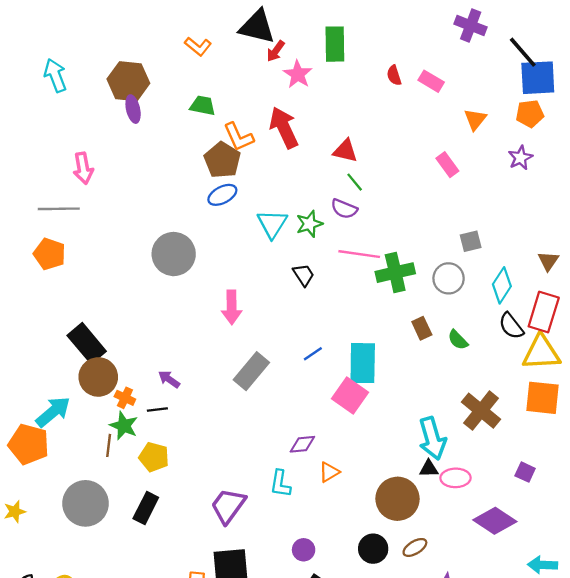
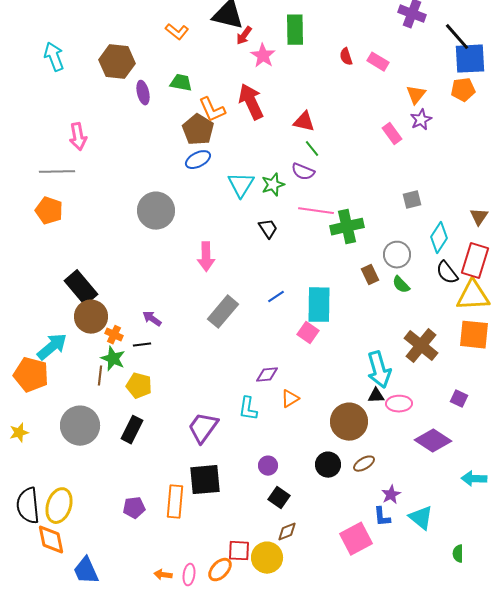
purple ellipse: (133, 109) -> (143, 93), moved
purple star: (520, 158) -> (421, 120), moved
gray circle: (449, 278) -> (397, 255), moved
pink square: (350, 396) -> (308, 333), size x0.7

